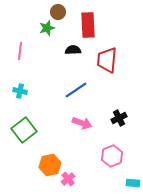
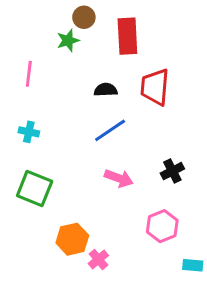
black semicircle: (73, 50) -> (106, 90), moved
green square: (24, 130) -> (35, 188), turned -30

